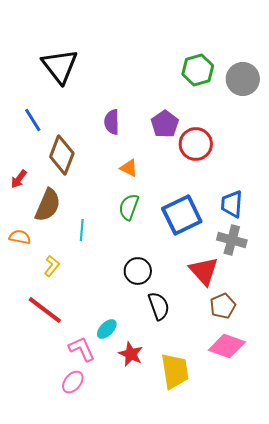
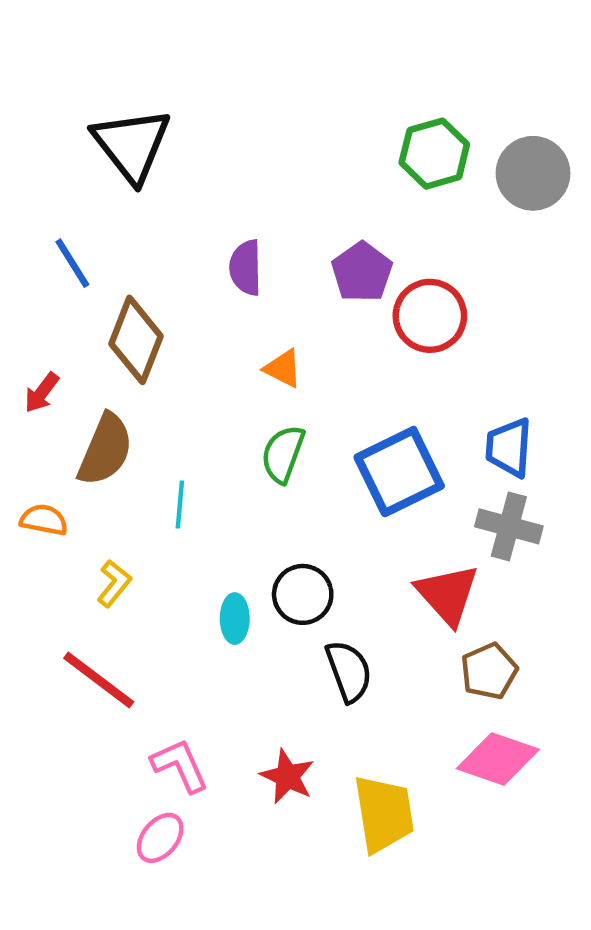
cyan ellipse: (107, 329) -> (235, 619), moved, turned -45

